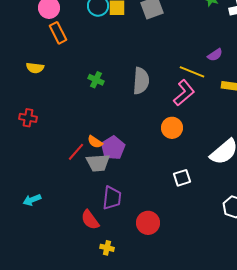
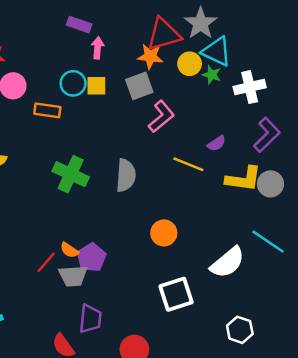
orange rectangle: (58, 33) -> (47, 110), moved, turned -55
green cross: (96, 80) -> (71, 174), size x1.8
pink L-shape: (184, 93) -> (161, 116), moved
white square: (182, 178) -> (176, 294), size x1.6

